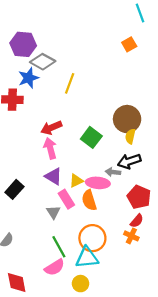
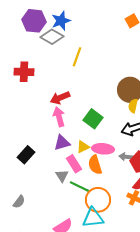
blue star: (29, 78) -> (61, 21), moved
green square: (91, 137) -> (93, 119), moved
gray arrow: (113, 172) -> (126, 157), moved
purple triangle: (53, 176) -> (62, 143), turned -48
green line: (59, 247) -> (80, 187), moved, turned -35

